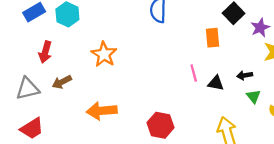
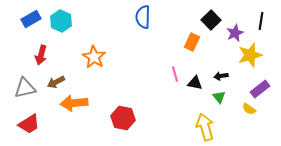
orange rectangle: (213, 38) -> (192, 42), turned 30
green triangle: (253, 96) -> (219, 97), moved
orange arrow: (102, 111) -> (74, 103), moved
red hexagon: (160, 125) -> (123, 118), moved

